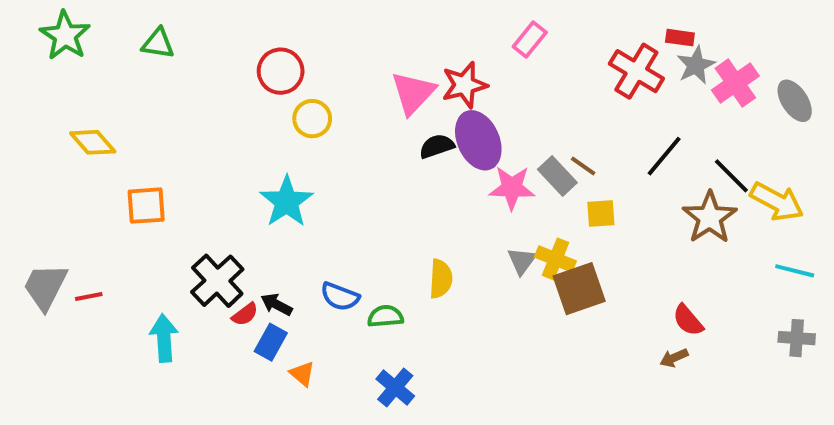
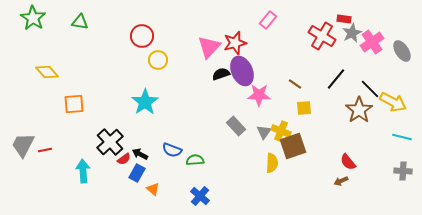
gray rectangle: (557, 176) -> (236, 126), moved
yellow semicircle: (441, 279) -> (272, 163), moved

